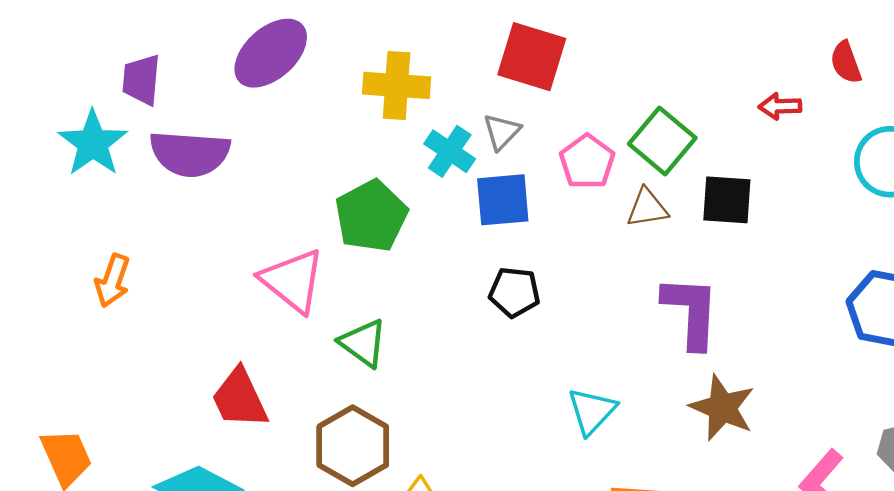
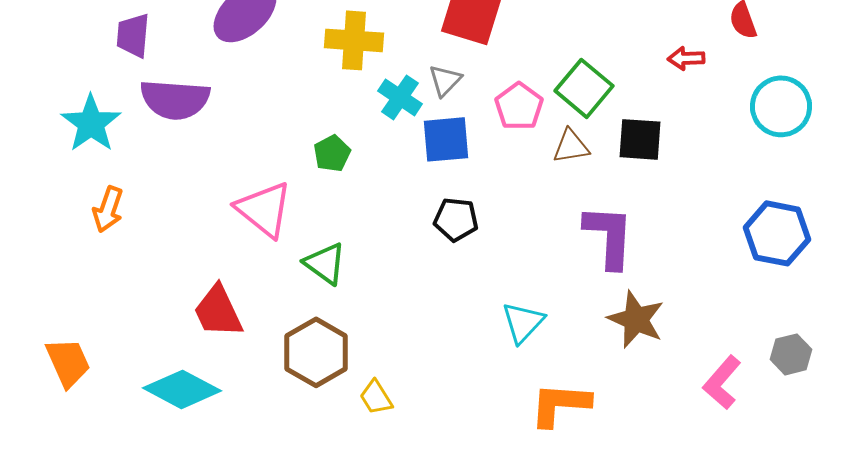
cyan star: (93, 143) -> (91, 123), moved
green pentagon: (371, 216) -> (332, 153), size x0.6

